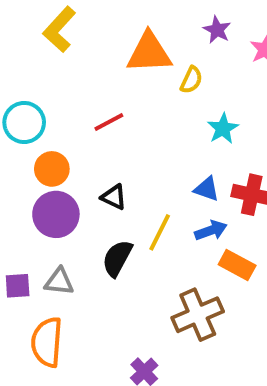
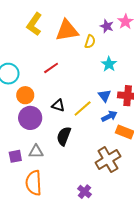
yellow L-shape: (59, 29) -> (34, 24), moved
purple star: (217, 30) -> (107, 26), moved
blue triangle: (207, 189) -> (105, 96), turned 40
yellow line: (160, 232) -> (83, 108), moved, turned 30

